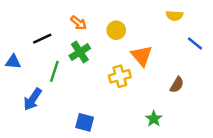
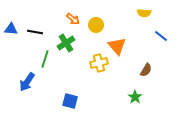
orange arrow: (79, 23) -> (73, 19), moved
black line: (42, 39) -> (35, 32), turned 35
blue triangle: (13, 62) -> (11, 29), moved
green star: (154, 119) -> (135, 97), moved

